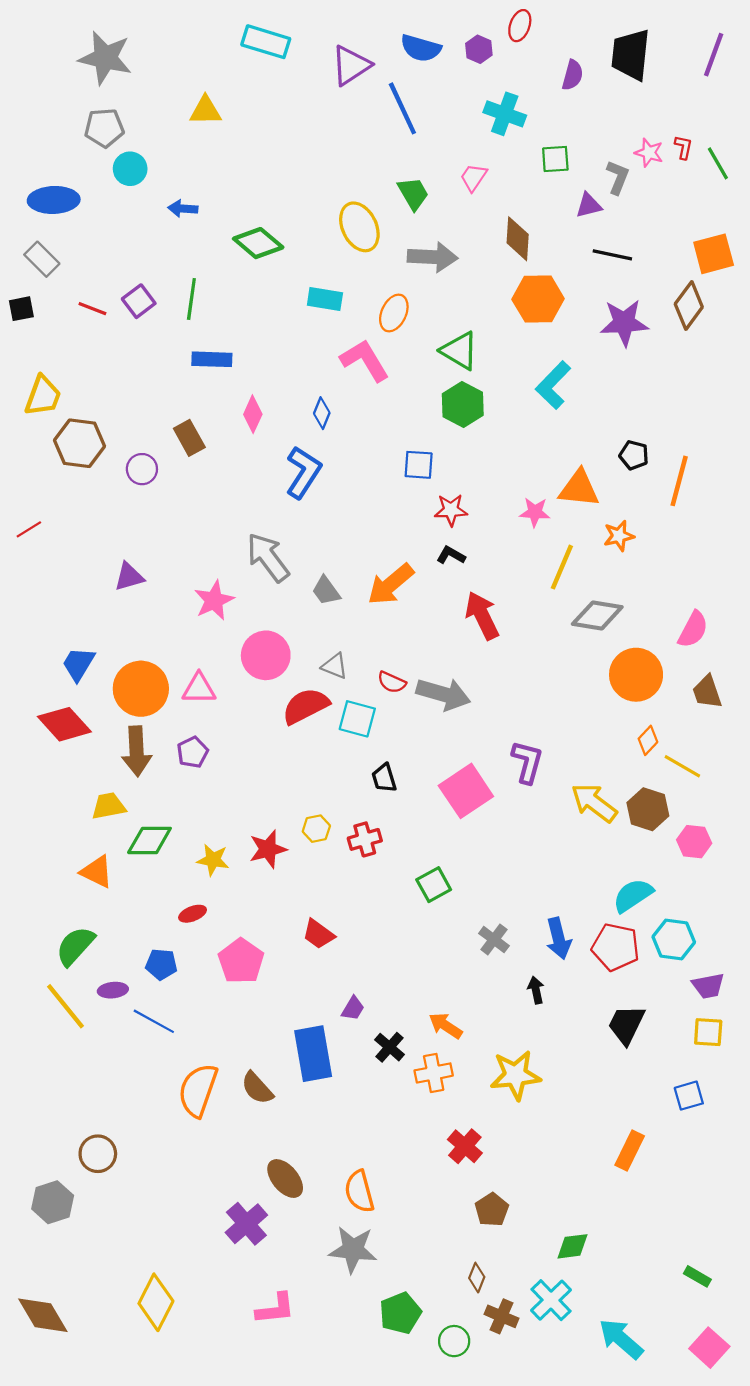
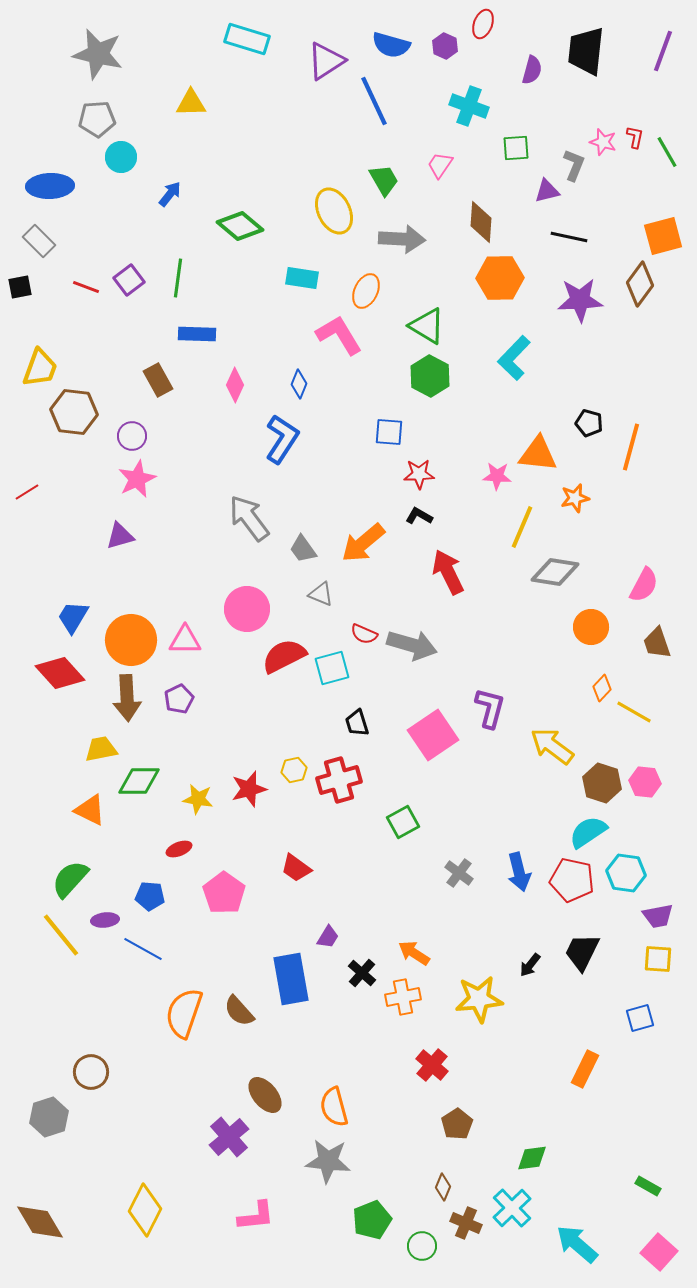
blue arrow: (183, 209) -> (170, 194), turned 124
brown rectangle: (189, 438) -> (158, 380), moved
pink star: (214, 600) -> (137, 479), moved
gray triangle: (335, 666) -> (321, 594), moved
orange circle: (636, 675) -> (591, 627), size x0.7
cyan square: (357, 719) -> (332, 668), turned -30
brown hexagon: (648, 809) -> (602, 783), moved
red cross: (365, 839) -> (339, 780), size x1.4
black arrow: (536, 990) -> (530, 965), moved, turned -130

